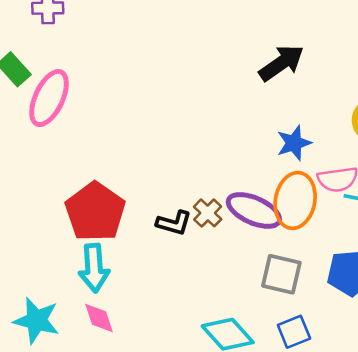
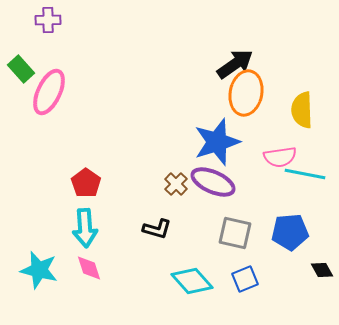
blue star: (294, 143) -> (217, 142), moved, size x1.6
orange ellipse: (295, 200) -> (246, 93), moved
red pentagon: (95, 212) -> (86, 183), size x0.6
black L-shape: (174, 223) -> (157, 229), moved

